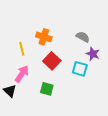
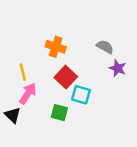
yellow line: (22, 49) -> (23, 72), moved
cyan square: (80, 69) -> (81, 95), moved

